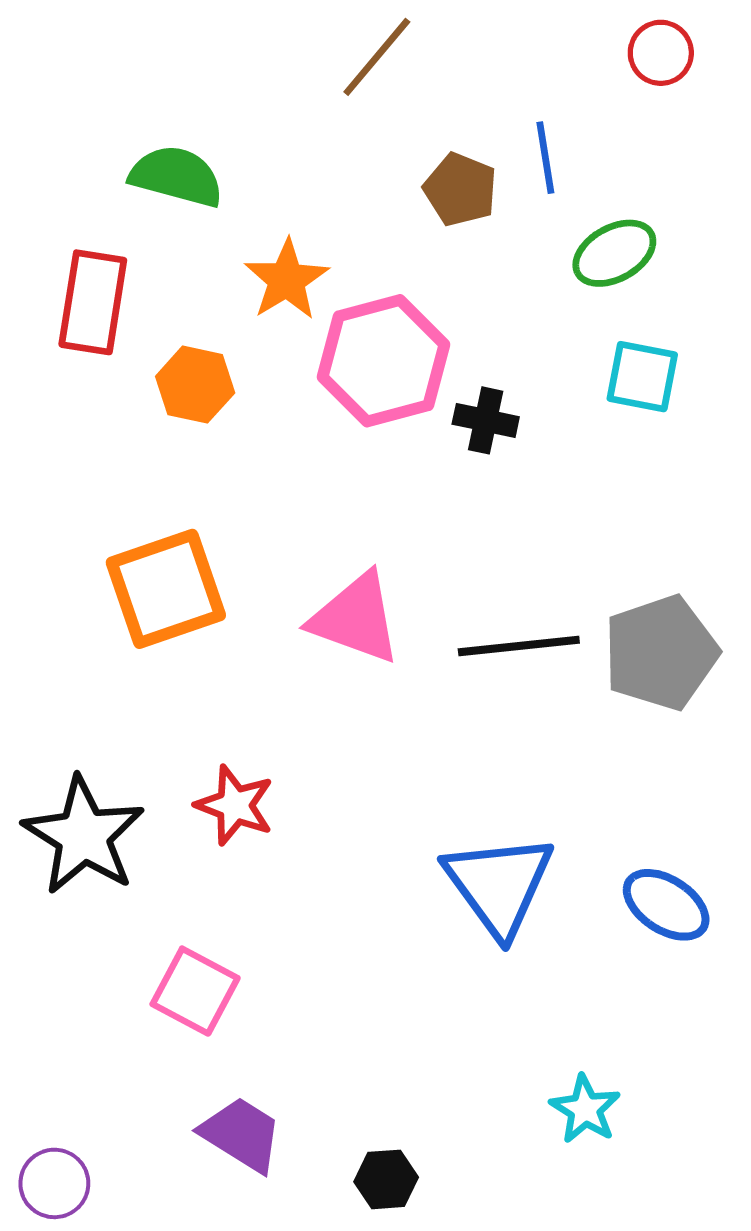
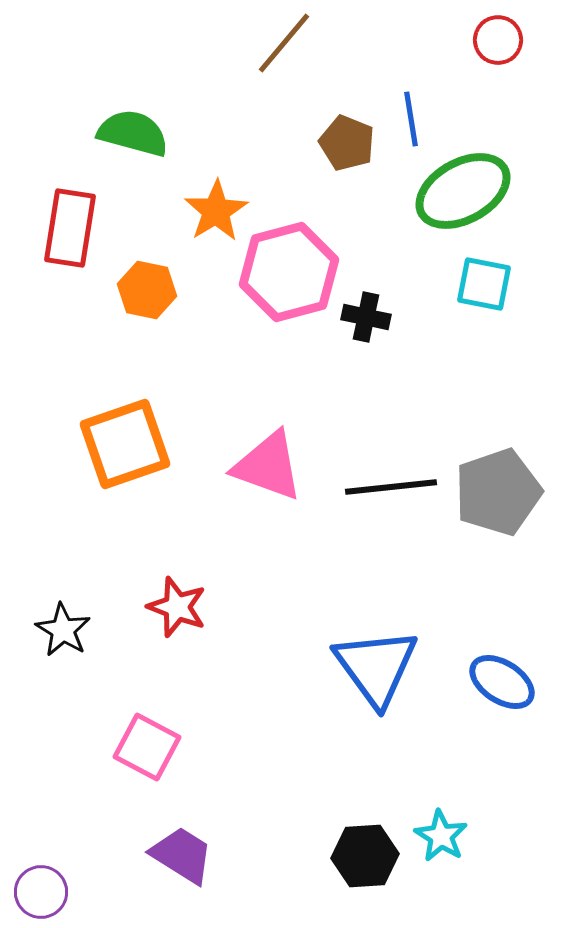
green ellipse: (614, 253) -> (463, 191), size x1.5
black star: (84, 836) -> (63, 630), size x0.6
black hexagon: (386, 1179) -> (365, 856), moved, size x1.4

